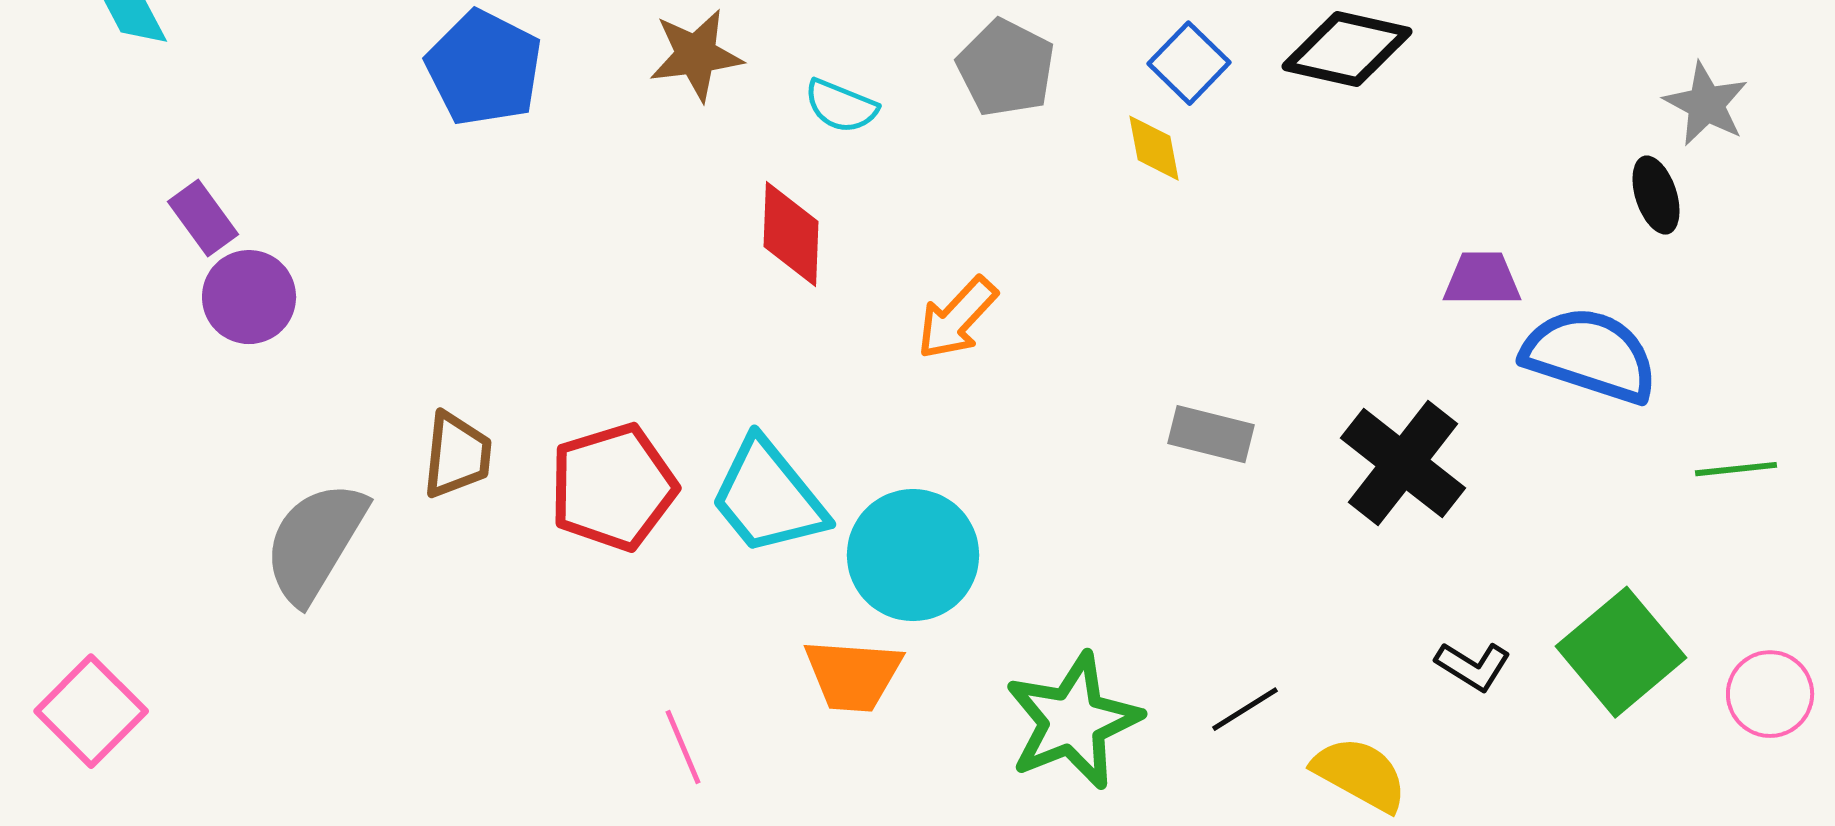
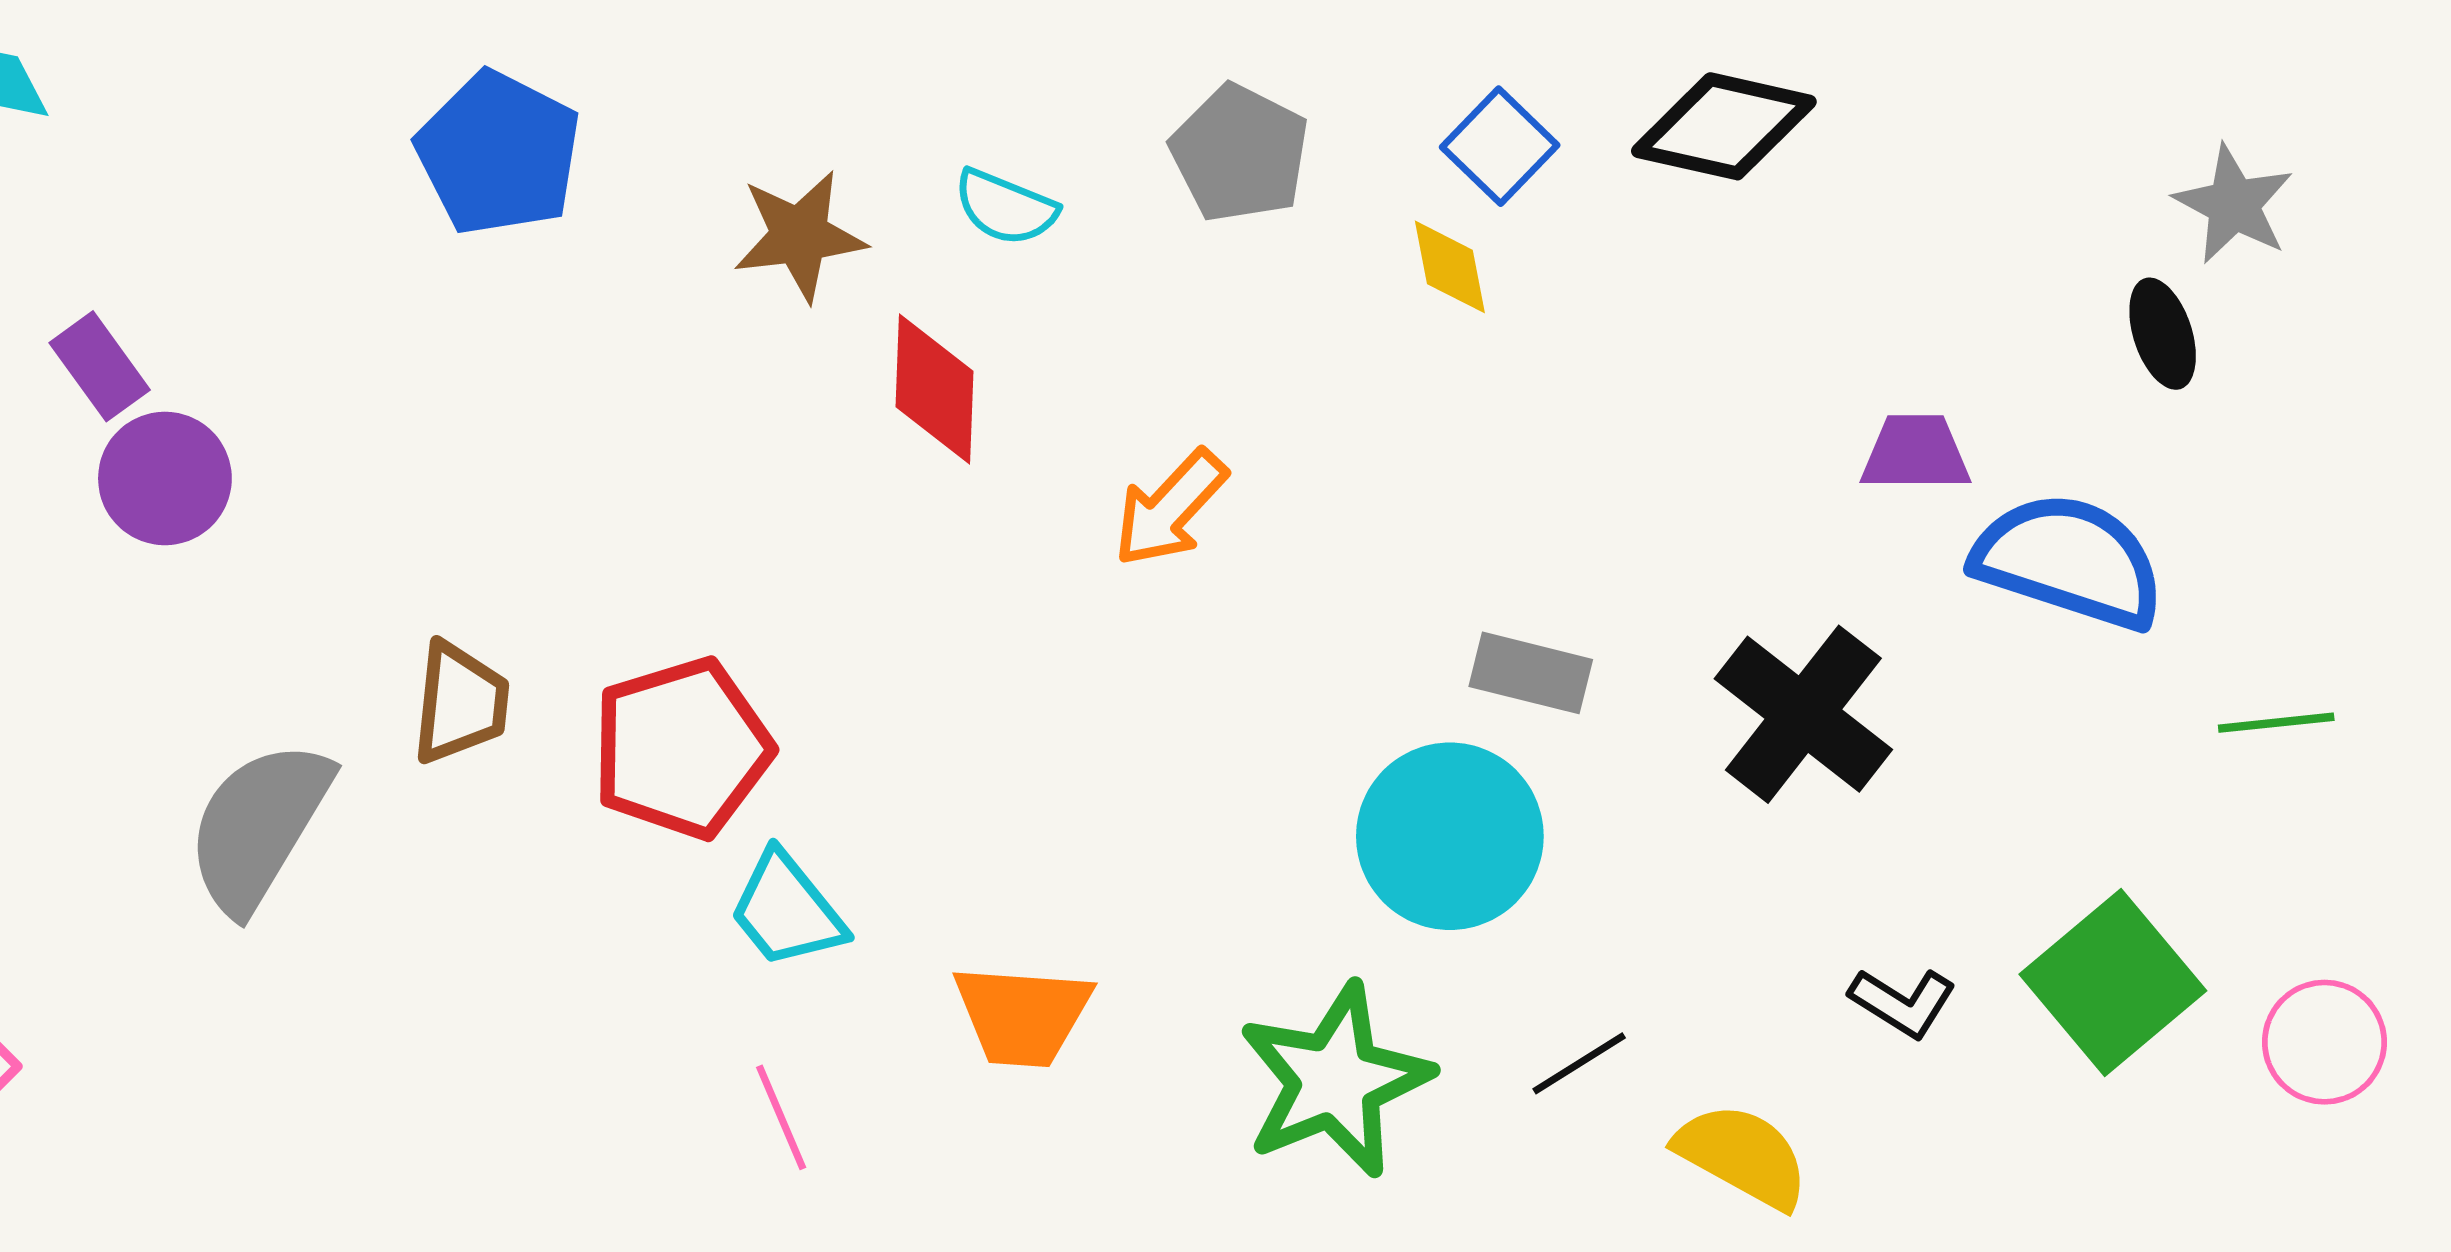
brown star: (696, 55) -> (800, 236), moved
cyan trapezoid: (768, 497) -> (787, 910), moved, size x0.7
cyan circle: (913, 555) -> (1450, 836), moved

